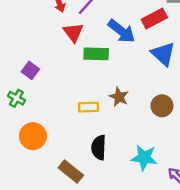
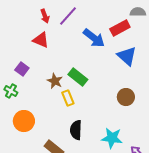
red triangle: (73, 32) -> (41, 40), moved, turned -30
green rectangle: (96, 54) -> (78, 77), moved, turned 36
brown star: (119, 97) -> (55, 81), moved
yellow rectangle: (89, 107) -> (68, 98), turned 70

